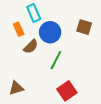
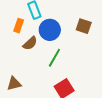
orange rectangle: (19, 29) -> (19, 26), turned 40

